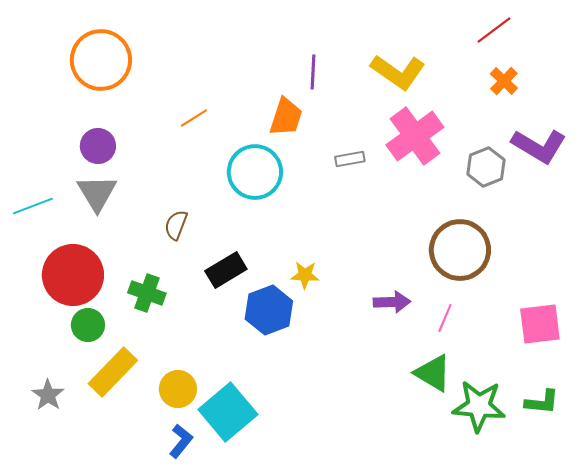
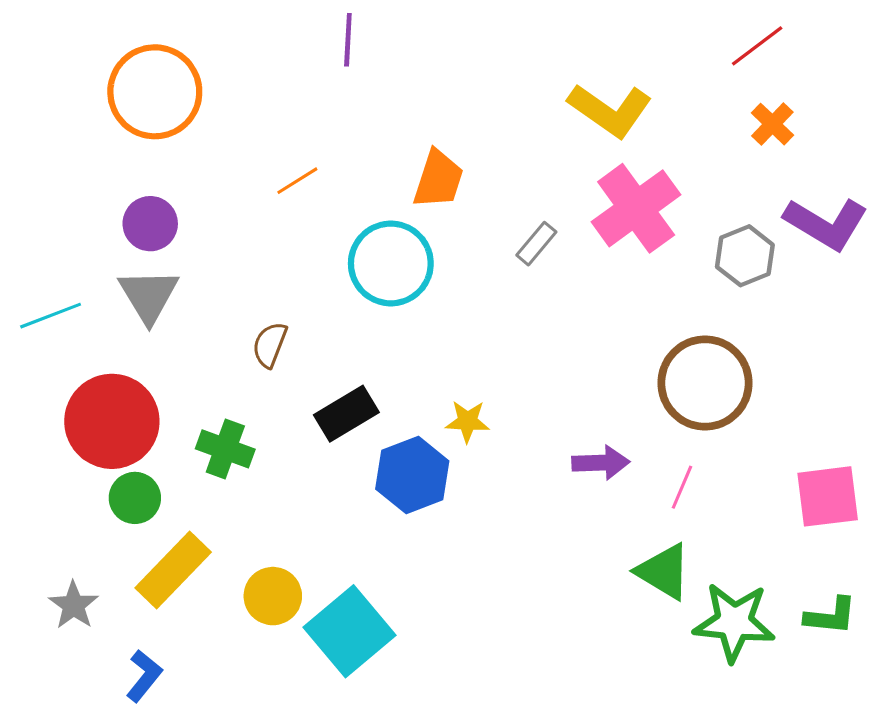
purple line: (313, 72) -> (348, 40), moved
gray rectangle: (350, 159) -> (536, 244), turned -40
blue L-shape: (181, 441) -> (144, 676), moved

